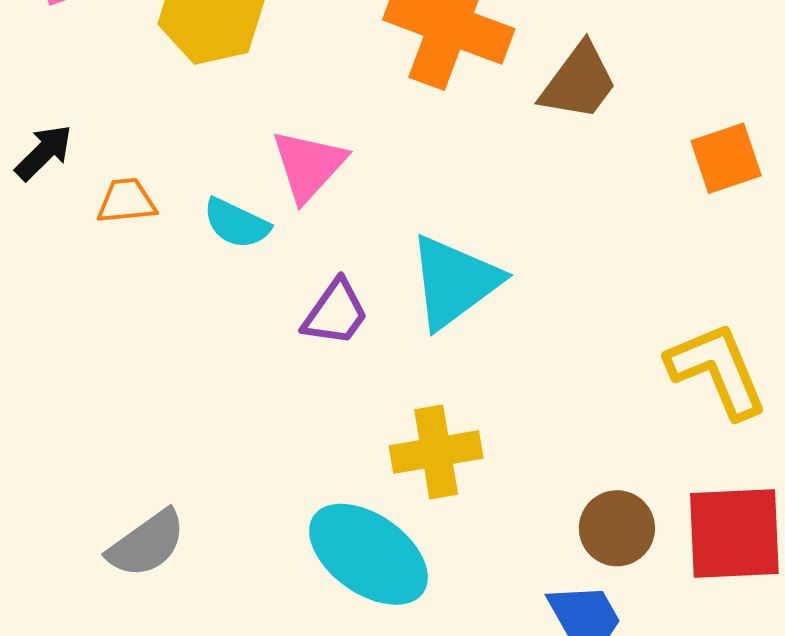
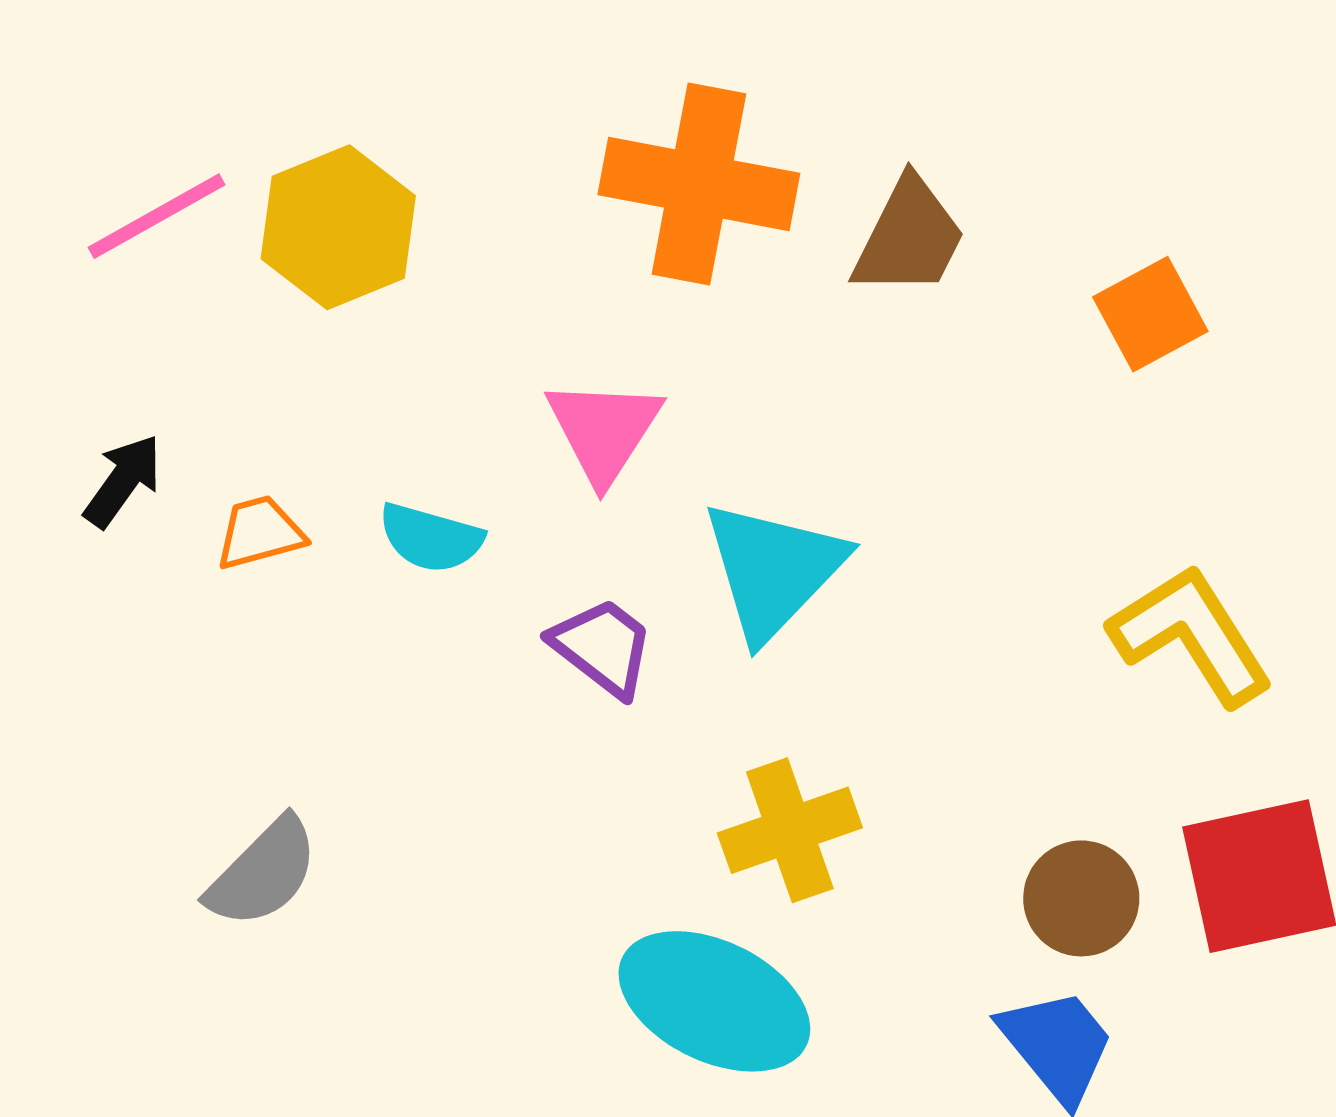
pink triangle: (309, 165) -> (604, 430), moved
purple trapezoid: (335, 313) -> (603, 647), turned -78
gray semicircle: (147, 544) -> (263, 873), moved

